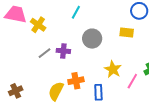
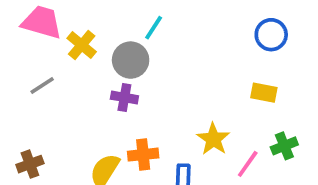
yellow rectangle: (127, 32) -> (264, 93), moved
gray circle: (92, 39) -> (131, 60), moved
gray line: (44, 53) -> (42, 85), moved

